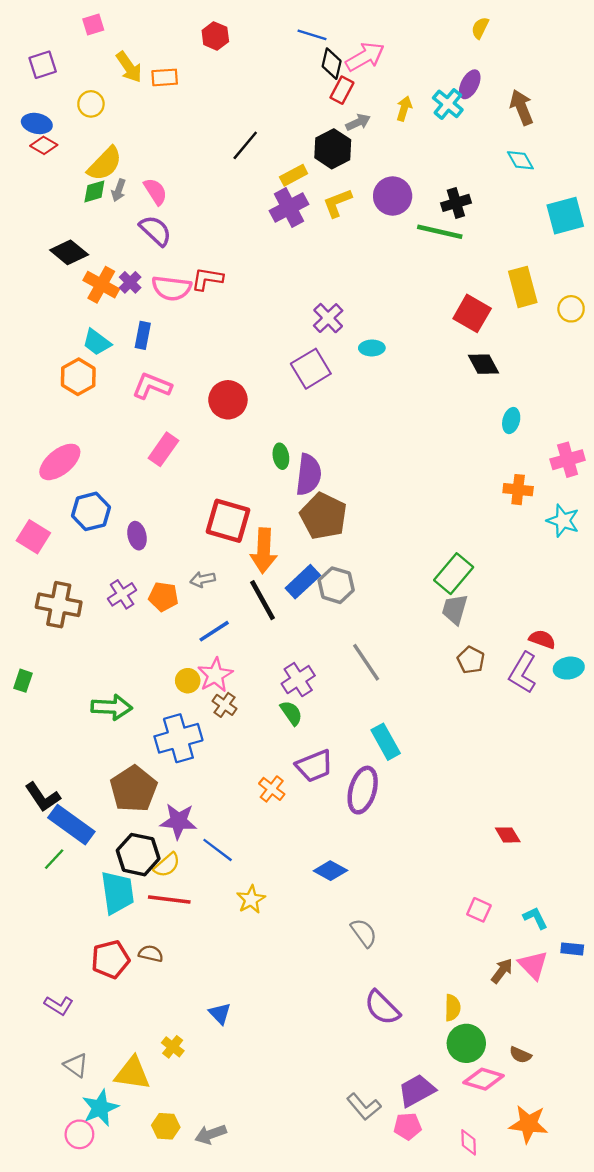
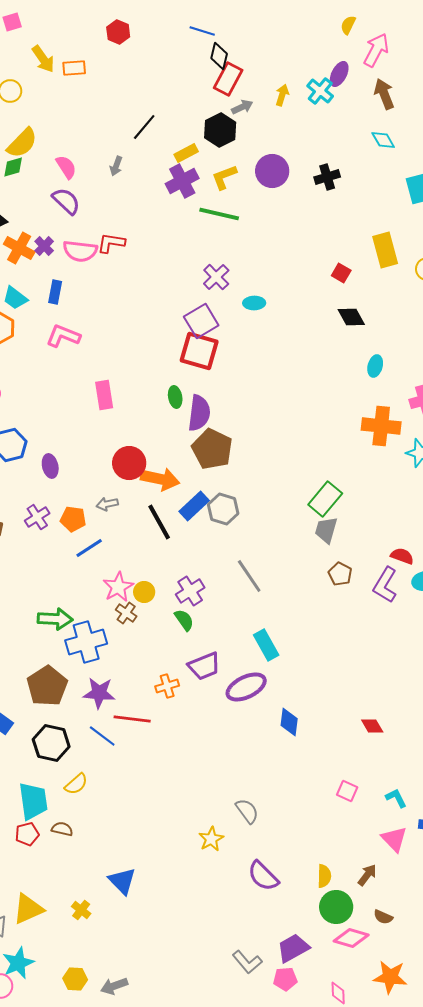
pink arrow: (365, 57) -> (376, 50), moved, turned -32
red rectangle: (342, 90) -> (228, 79), size x1.4
gray arrow: (119, 190) -> (116, 166), moved
green line: (440, 232) -> (219, 214), moved
red square: (472, 313) -> (341, 273), size x0.6
red circle: (228, 400) -> (129, 463), moved
pink rectangle: (163, 449) -> (104, 395), moved, turned -44
orange cross: (518, 490) -> (381, 426), size x1.5
red square: (228, 521) -> (199, 351), moved
orange arrow: (264, 551) -> (160, 479), turned -81
blue line: (214, 631) -> (89, 548), moved
yellow circle: (188, 681) -> (144, 592), moved
green arrow: (112, 707) -> (55, 619), moved
orange cross: (272, 789) -> (167, 686), turned 35
purple ellipse: (363, 790) -> (246, 687), turned 48
purple star: (178, 821) -> (99, 693), moved
blue line: (218, 850) -> (102, 736), moved
yellow semicircle: (167, 865) -> (76, 784), moved
blue diamond: (330, 871) -> (289, 722), moved, turned 68
cyan trapezoid: (117, 893) -> (33, 801), moved
red line: (169, 899) -> (132, 719), moved
yellow star: (251, 899) -> (211, 839), moved
red pentagon: (111, 959) -> (27, 834), size x0.7
brown arrow: (502, 971) -> (367, 875), moved
blue triangle: (220, 1013) -> (122, 881), size x1.4
yellow triangle: (132, 1073) -> (28, 909), moved, turned -32

